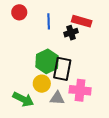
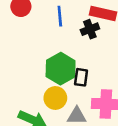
black rectangle: (62, 69) -> (81, 77), size x0.6

